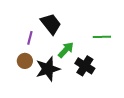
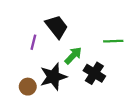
brown circle: (25, 61) -> (28, 87), moved

